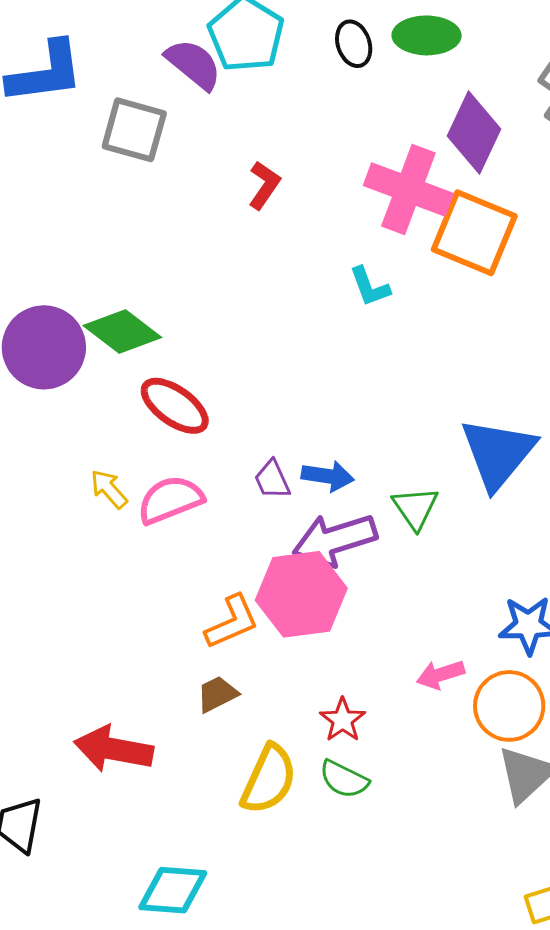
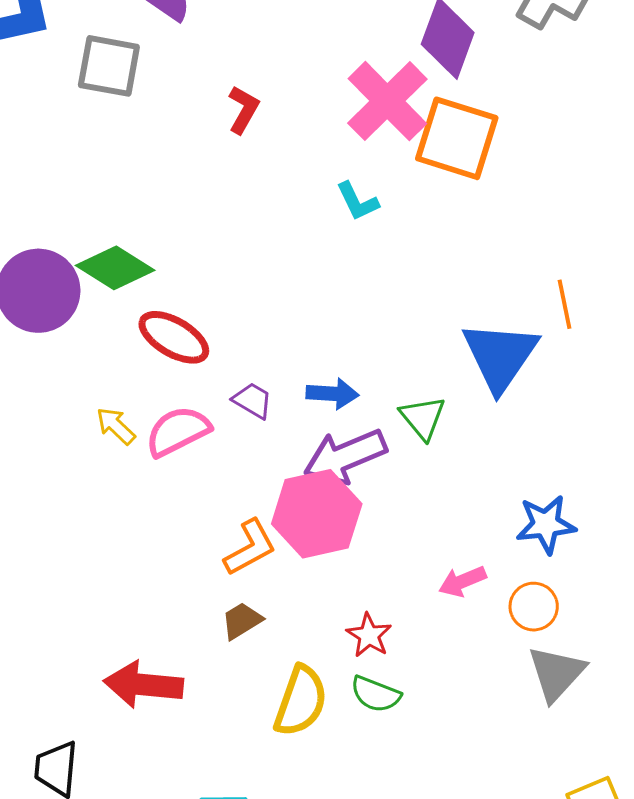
pink cross: (408, 189) -> (387, 101), turned 30
purple trapezoid: (272, 480) -> (252, 400), moved, turned 150
orange circle: (509, 706) -> (534, 607), size x0.7

